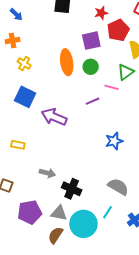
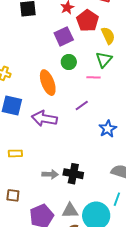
orange ellipse: (67, 62) -> (48, 83), moved
purple line: (92, 101) -> (82, 106), moved
black cross: (72, 189) -> (73, 174), moved

